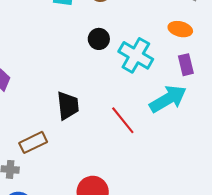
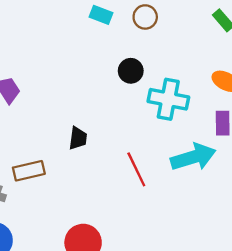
cyan cross: (136, 55) -> (168, 99), turned -32
black trapezoid: (68, 106) -> (78, 138), size x0.7

